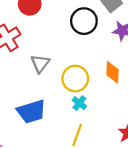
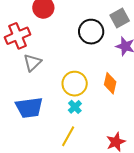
gray triangle: (40, 64) -> (32, 63), moved

